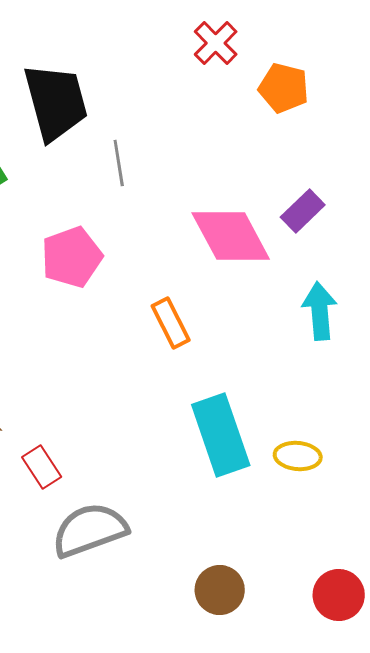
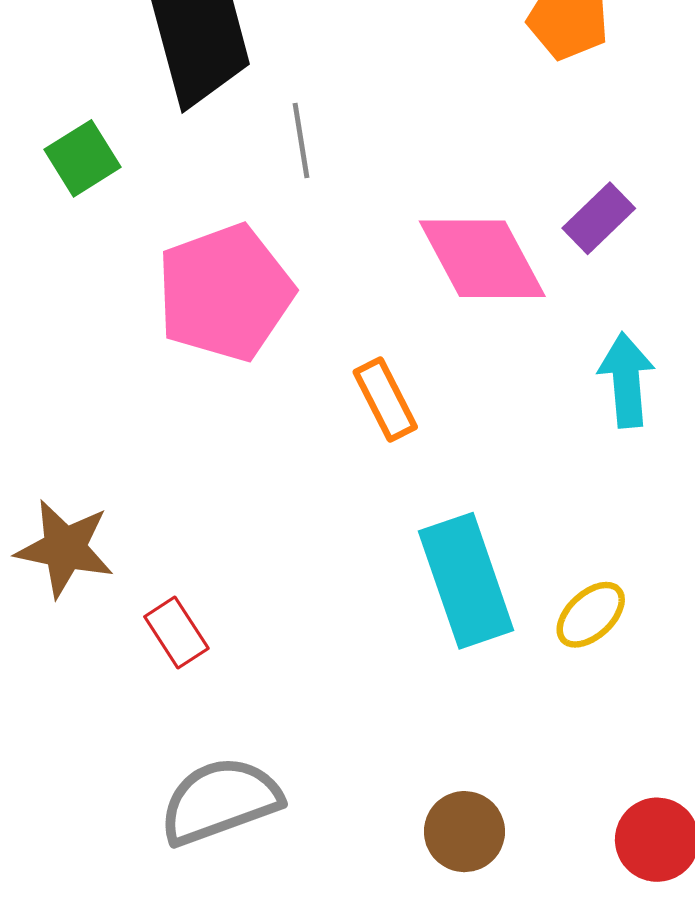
pink pentagon: (72, 257) -> (225, 293), size x1.4
yellow ellipse: (298, 456) -> (591, 615), turned -48
gray semicircle: (90, 530) -> (220, 801), moved

